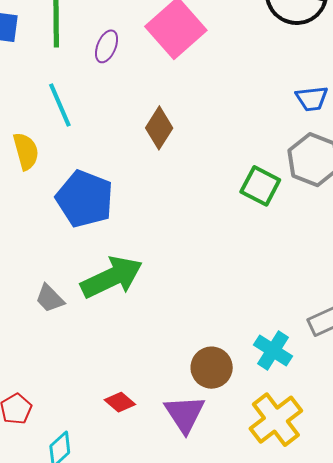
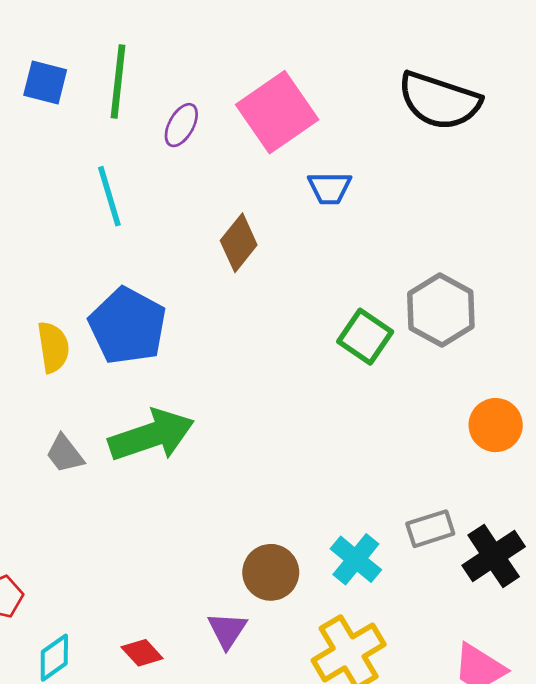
blue trapezoid: (312, 98) -> (329, 188), moved
yellow semicircle: (26, 151) -> (53, 347), moved
red diamond: (120, 402) -> (142, 653), moved
purple triangle: (185, 414) -> (227, 630), size x0.7

